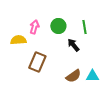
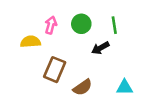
black arrow: (73, 45) -> (100, 48), turned -80
brown semicircle: (73, 76) -> (83, 87), moved

